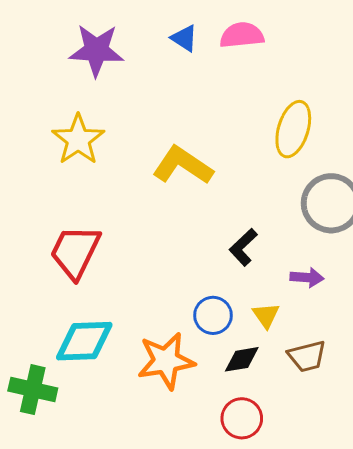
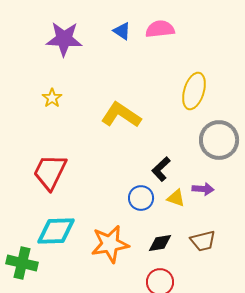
yellow star: (78, 140) -> (52, 98), size x0.6
blue circle: (213, 315) -> (141, 198), moved
yellow triangle: (266, 315) -> (176, 198), moved, turned -36

